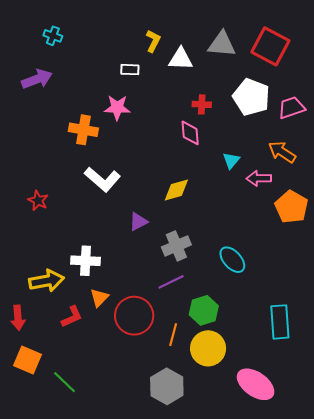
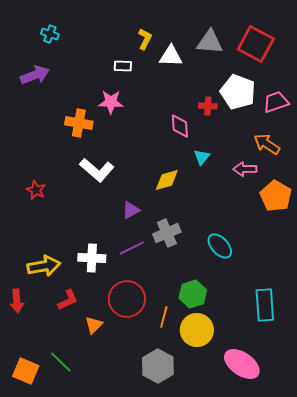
red cross: (202, 104) -> (208, 106), moved
cyan triangle: (231, 160) -> (202, 157), moved
white cross: (86, 261) -> (92, 258), moved
purple line: (171, 282) -> (132, 248), moved
orange triangle: (99, 298) -> (94, 325), moved
orange square: (27, 360) -> (26, 371), moved

